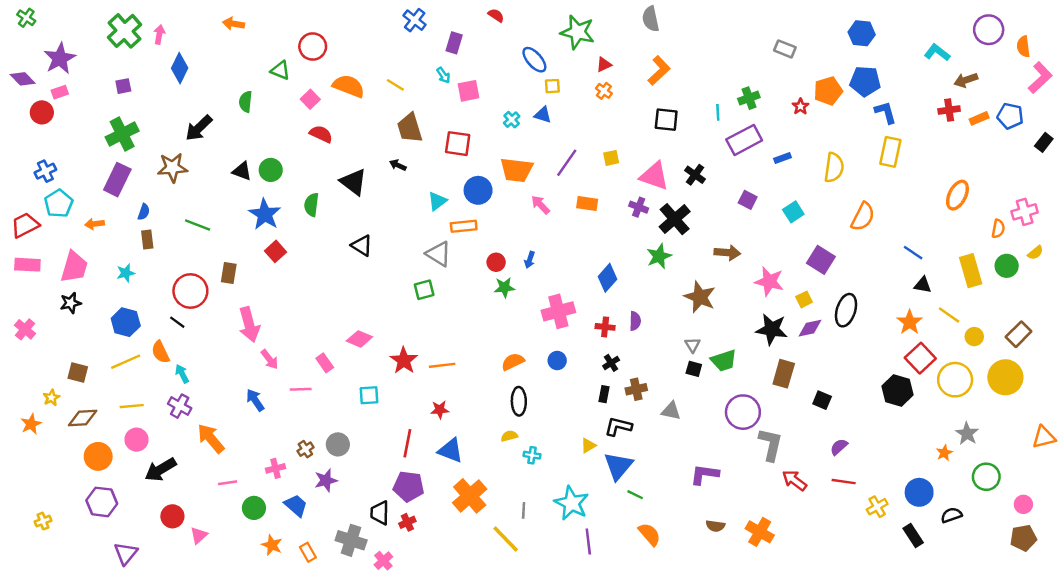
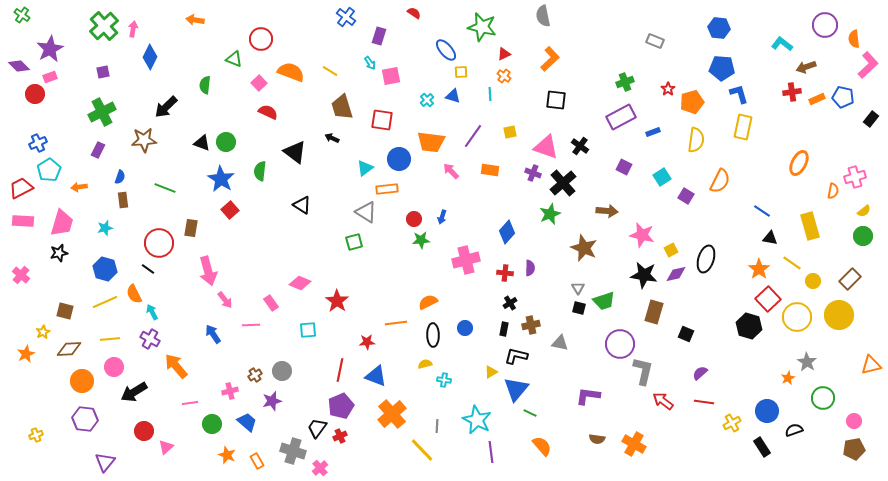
orange pentagon: (828, 91) -> (692, 102), moved
cyan line: (718, 112) -> (490, 94), moved
purple rectangle: (117, 180) -> (98, 150), size x0.6
purple square: (821, 260) -> (686, 196), moved, size x0.7
green circle: (1007, 266) -> (863, 236), moved
blue circle: (557, 361) -> (465, 328), moved
orange line: (442, 365) -> (396, 323), moved
purple pentagon: (409, 486) -> (341, 406), turned -30
black trapezoid: (380, 513) -> (317, 428), turned 35

